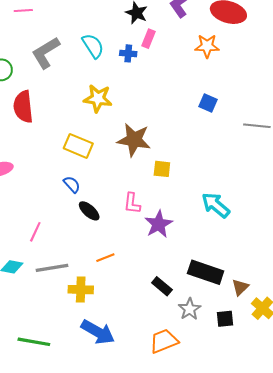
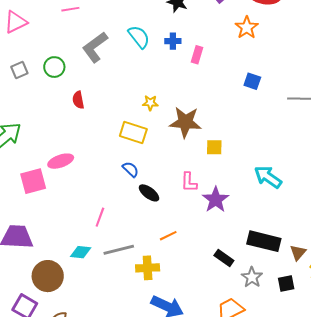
pink rectangle: (149, 39) -> (197, 55), moved
orange star: (207, 46) -> (247, 28), turned -30
yellow star: (98, 98) -> (150, 103), moved, size x0.6
red semicircle: (23, 107) -> (78, 100), size x0.6

